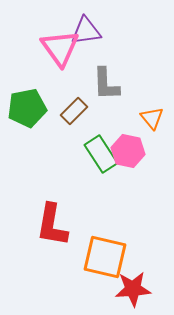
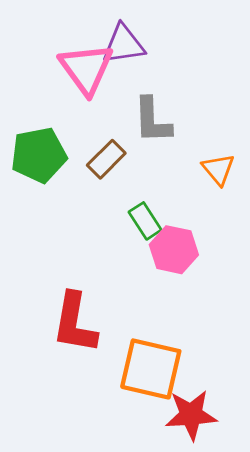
pink hexagon: (128, 151) -> (174, 250), moved
green rectangle: (101, 154) -> (145, 221), size x0.7

